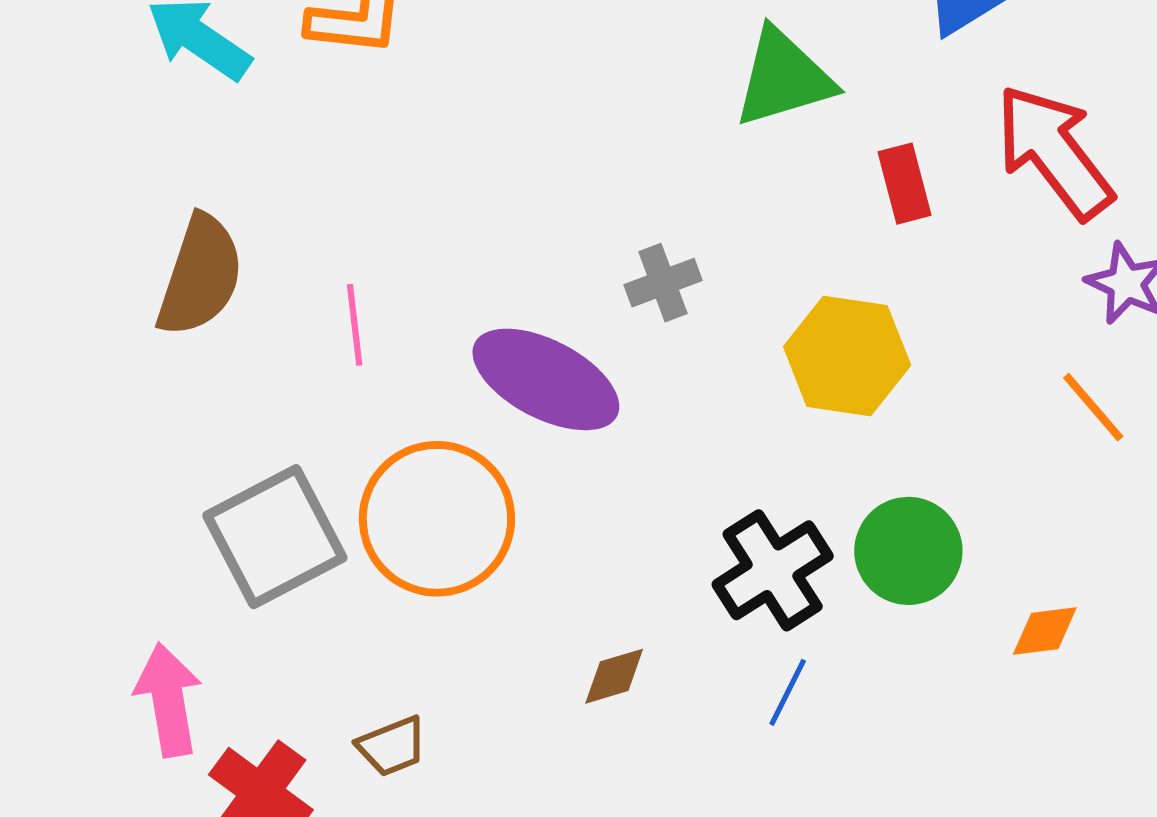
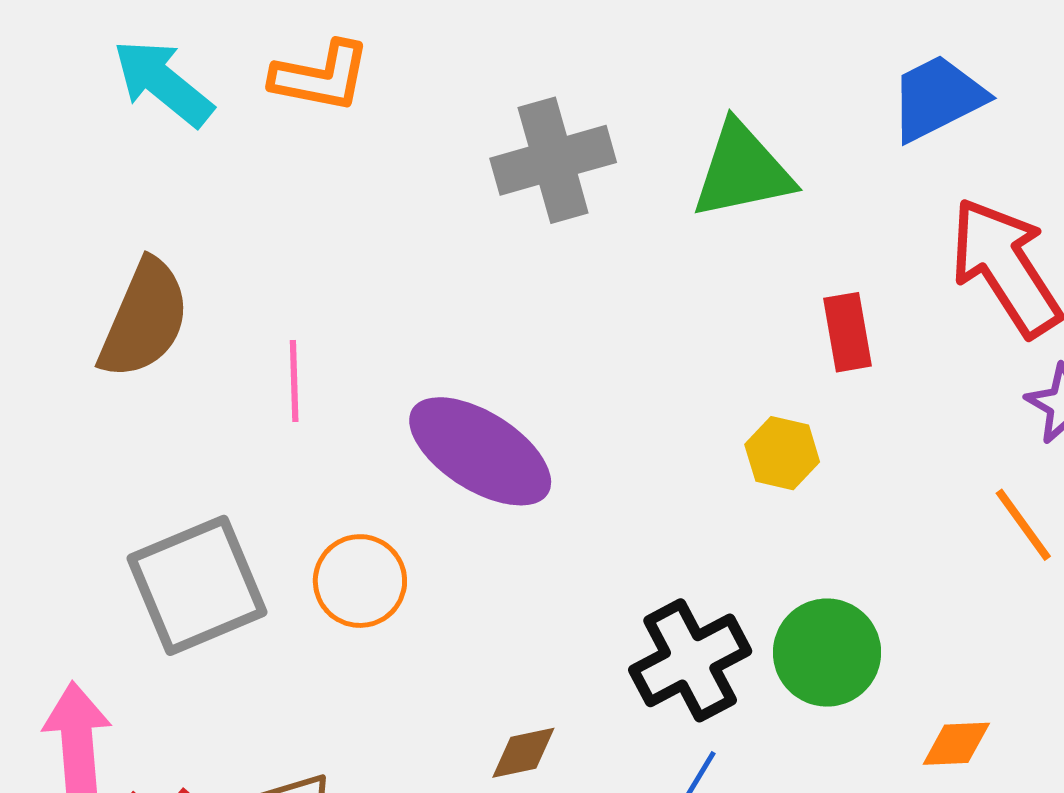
red rectangle: (905, 184) -> (848, 332), moved
gray cross: (663, 283) -> (553, 160), moved, size x1.6
yellow hexagon: (847, 356) -> (782, 453), size x0.6
orange circle: (437, 519) -> (360, 581), size x0.6

